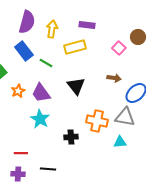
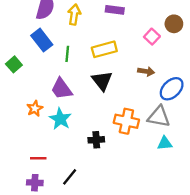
yellow rectangle: (75, 47) -> (104, 49), moved
green line: (46, 63) -> (67, 54), turned 64
orange star: (18, 91) -> (35, 108), moved
cyan triangle: (120, 142) -> (165, 143), moved
black line: (48, 169) -> (70, 177), turned -56

